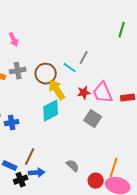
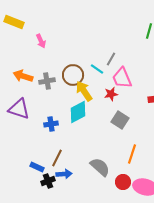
gray cross: (18, 71) -> (47, 81), moved
pink trapezoid: (103, 93) -> (122, 78), moved
blue cross: (12, 123) -> (51, 124), moved
gray semicircle: (73, 166) -> (100, 167), size x1.5
orange line: (114, 168) -> (132, 154), moved

